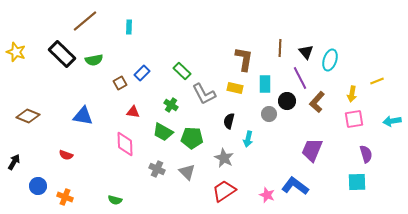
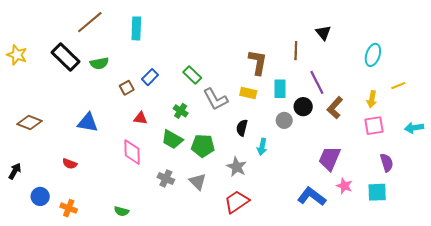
cyan rectangle: (129, 27) -> (136, 28), size x1.5
black triangle: (306, 52) -> (323, 33), moved
cyan ellipse: (330, 60) -> (373, 55), moved
pink star: (267, 195) -> (344, 186), moved

